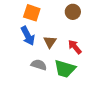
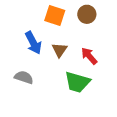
orange square: (32, 13) -> (55, 15), moved
gray semicircle: (39, 65) -> (24, 77), moved

